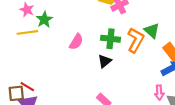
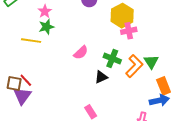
green star: (44, 20) -> (46, 27), moved
yellow line: (27, 32) -> (31, 41), moved

